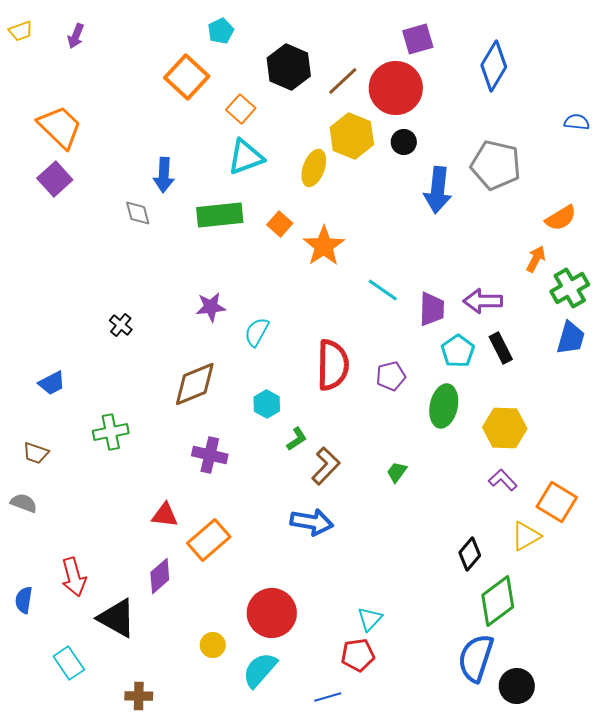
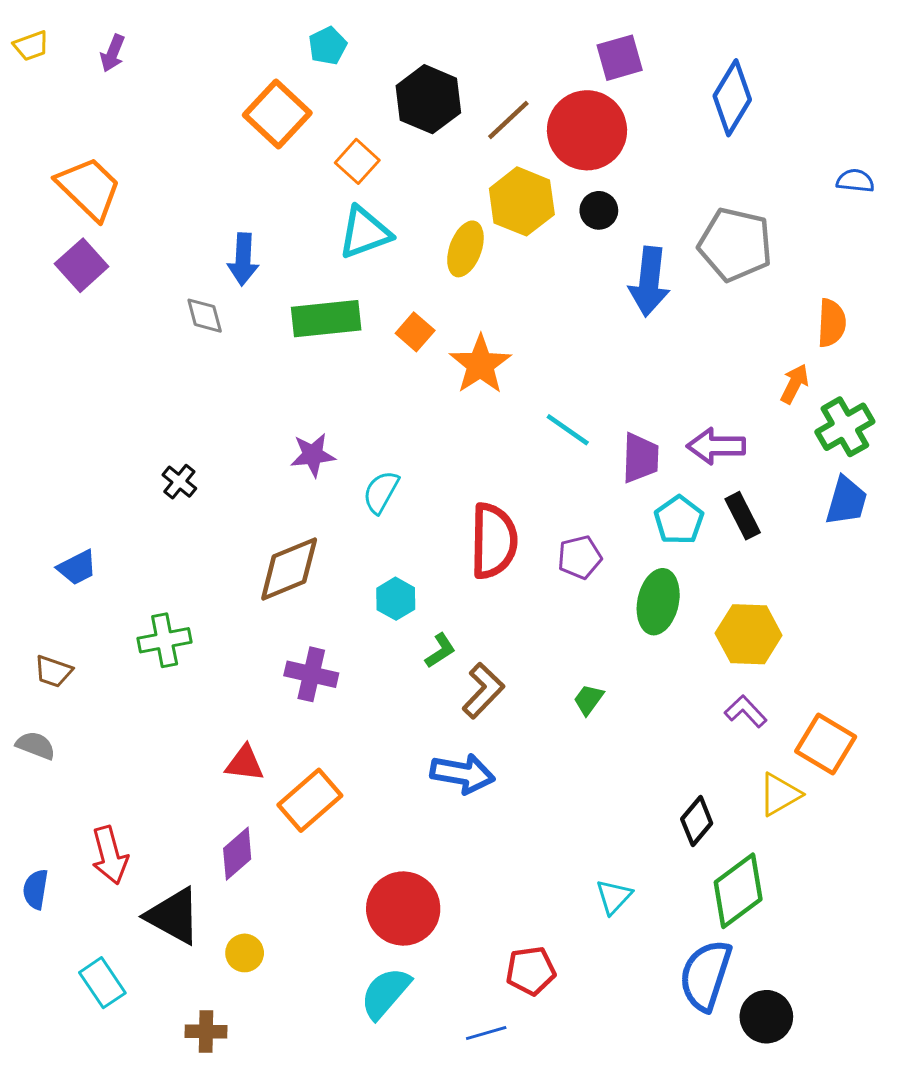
orange semicircle: (561, 218) -> (832, 323), turned -56
cyan triangle: (370, 619) -> (614, 897), moved
yellow circle: (213, 645) -> (245, 953), moved

